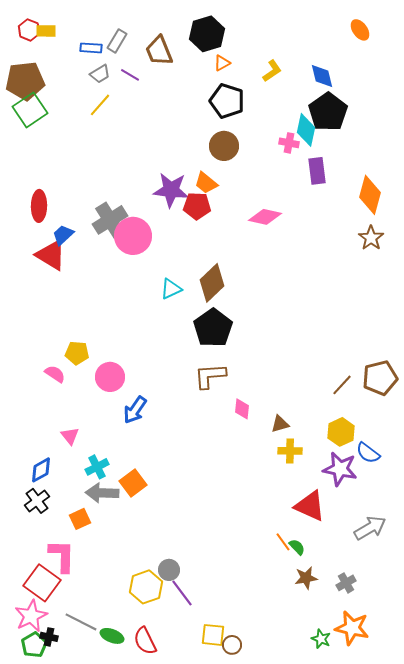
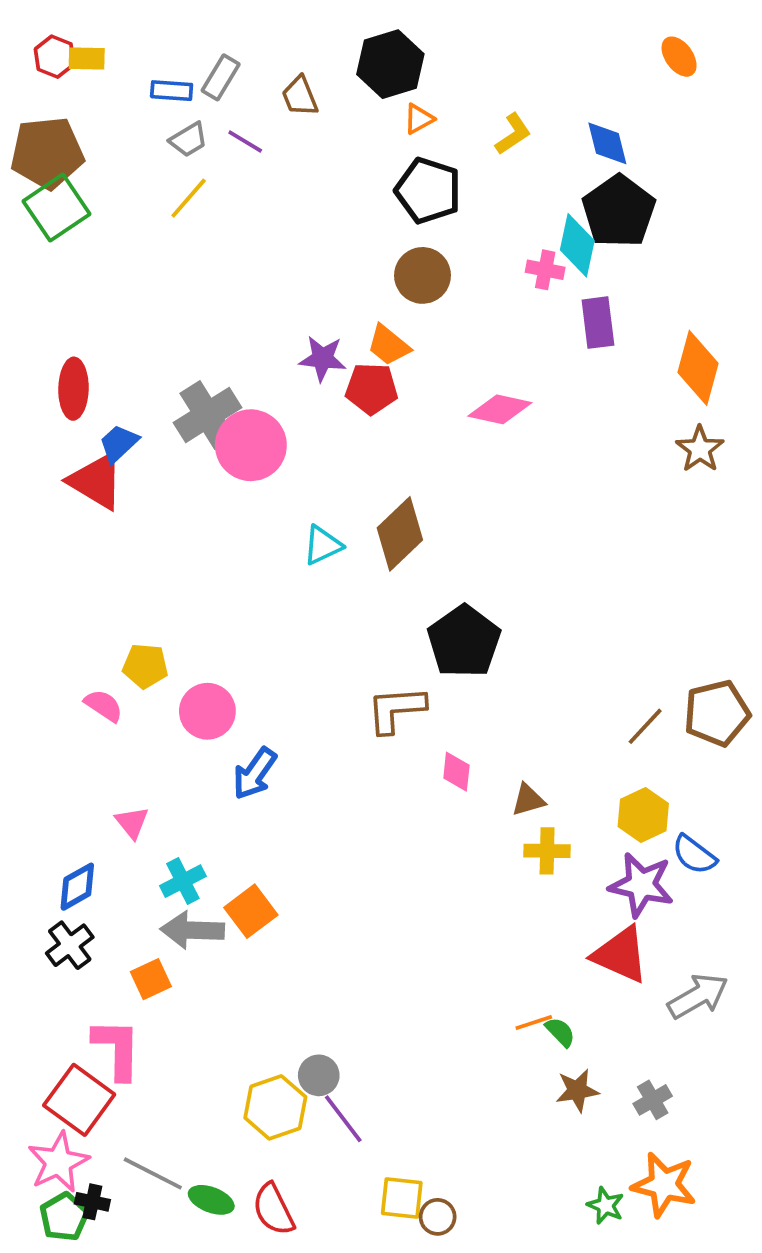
brown trapezoid: (159, 51) -> (300, 96), size x0.7
purple star: (171, 190) -> (323, 358), size x0.7
black pentagon: (213, 328) -> (464, 641), moved
red triangle: (310, 506) -> (621, 955), moved
orange line: (283, 542) -> (534, 1023), turned -72

